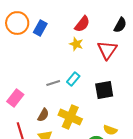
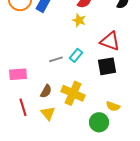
red triangle: (107, 50) -> (110, 41), moved, turned -45
pink rectangle: (15, 98) -> (18, 74), turned 48

